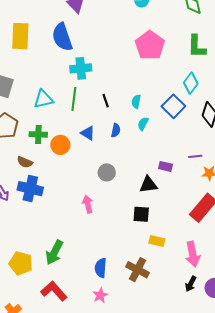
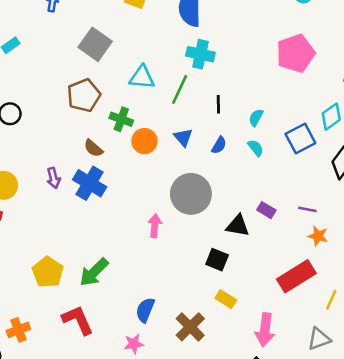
cyan semicircle: (143, 124) -> (256, 148), turned 96
gray circle: (107, 172) -> (191, 194), size x1.8

